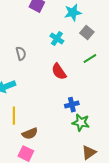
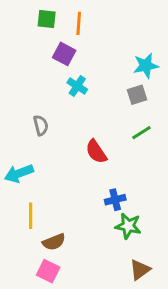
cyan star: (73, 13) -> (146, 66), moved
gray square: (87, 33) -> (137, 95), turned 32
cyan cross: (57, 39) -> (77, 86), moved

